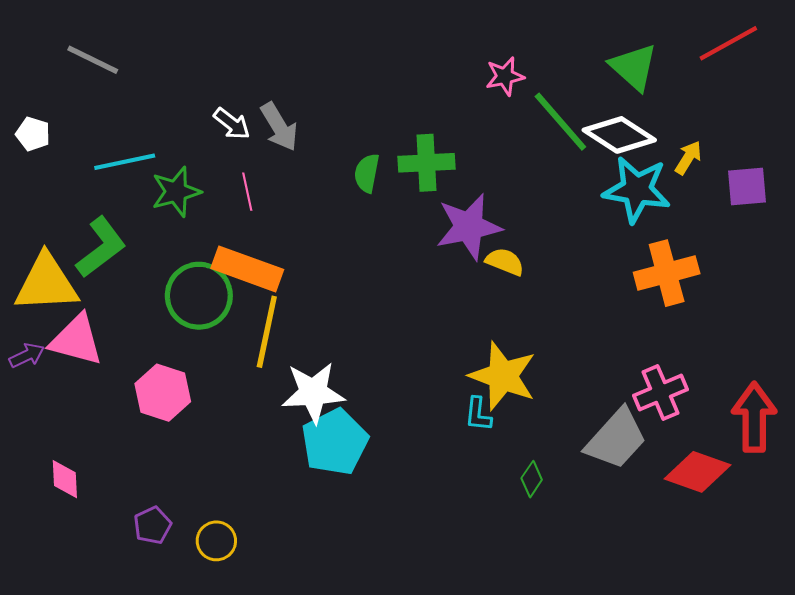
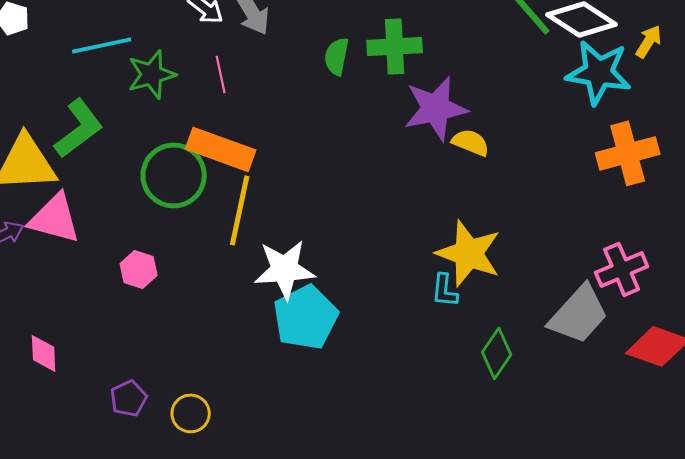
pink hexagon: (163, 393) -> (139, 269), size x0.7
green diamond: (532, 479) -> (497, 353), size x1.4

